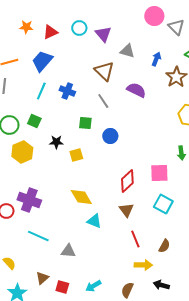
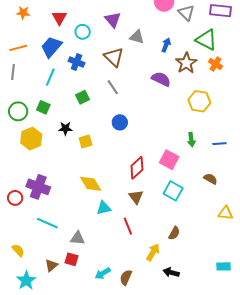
orange star: (26, 27) -> (23, 13), moved
cyan circle: (79, 28) -> (83, 32), moved
red triangle: (50, 32) -> (59, 18), turned -35
purple semicircle: (136, 90) -> (161, 79), moved
blue cross: (67, 91) -> (77, 62), moved
green square: (85, 123) -> (83, 97), moved, turned -32
pink square: (159, 173) -> (169, 160), turned 30
cyan triangle: (94, 221) -> (104, 208), turned -35
red line: (135, 239) -> (128, 226), moved
yellow arrow: (143, 265) -> (153, 252), turned -60
red square: (62, 287) -> (71, 259), moved
brown semicircle: (127, 290) -> (126, 277), moved

